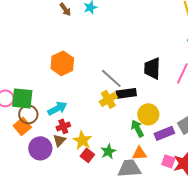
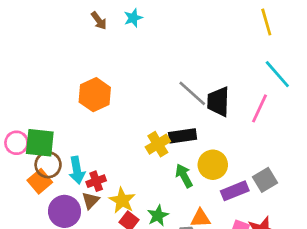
gray line: (111, 78) -> (192, 93), moved
cyan arrow: (57, 108) -> (77, 170), moved, turned 108
green arrow: (137, 128) -> (184, 176), moved

